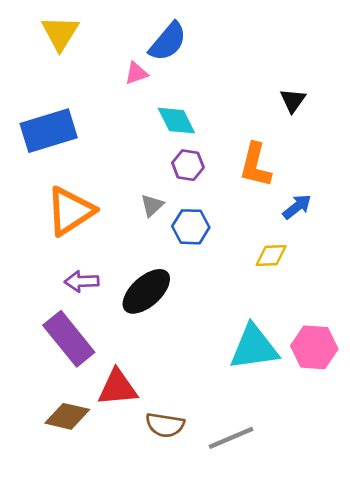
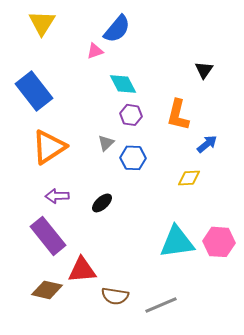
blue rectangle: (49, 131) -> (34, 91), turned 69
black ellipse: (146, 291) -> (102, 203), size x0.6

